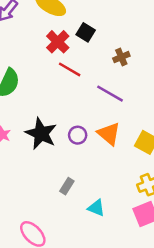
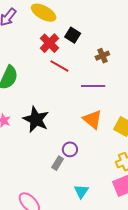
purple line: (110, 94) -> (93, 86), turned -30
purple circle: (78, 135) -> (70, 149), moved
cyan triangle: (96, 208) -> (81, 191), moved, turned 42

